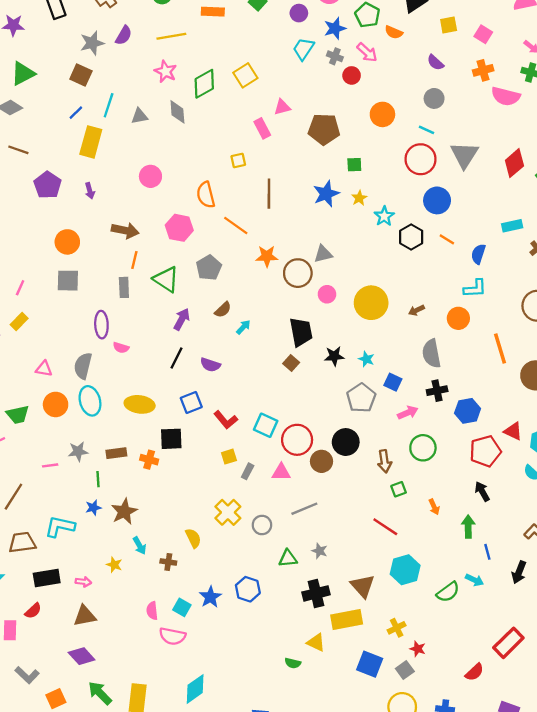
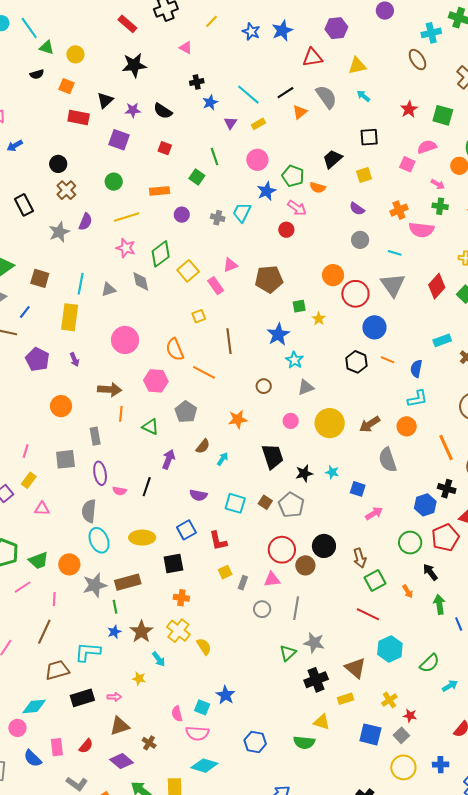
purple circle: (299, 13) -> (182, 215), moved
pink square: (483, 34) -> (407, 164), moved
gray cross: (335, 56) -> (218, 218), moved
brown square: (81, 75) -> (40, 278), moved
yellow square: (245, 75) -> (188, 271), moved
blue line: (76, 113) -> (25, 312), moved
orange circle: (382, 114) -> (333, 275), moved
cyan line: (427, 130) -> (395, 253), moved
pink circle: (150, 176) -> (125, 340), size x1.4
yellow star: (359, 198) -> (319, 319), moved
cyan star: (384, 216) -> (294, 360), moved
gray triangle: (323, 254) -> (306, 387), moved
orange star: (267, 256) -> (238, 419), moved
brown circle: (298, 273) -> (264, 386), moved, size x0.6
green triangle: (166, 279) -> (150, 427), size x0.7
gray square: (68, 281) -> (65, 459), moved
gray rectangle: (124, 287) -> (95, 436), moved
brown arrow: (417, 310) -> (370, 424), size x1.5
black line: (176, 358) -> (147, 487), moved
brown square: (291, 363) -> (265, 502), moved
pink triangle: (44, 369) -> (42, 509), moved
black cross: (437, 391) -> (447, 489), moved, turned 36
gray pentagon: (361, 398) -> (291, 505), moved
orange circle: (56, 404) -> (69, 564), moved
red L-shape: (226, 420) -> (218, 541), turned 35
cyan square: (266, 425) -> (235, 503), moved
green circle: (423, 448) -> (410, 543), moved
gray star: (78, 451) -> (95, 585), size x1.4
brown rectangle: (116, 453) -> (128, 582), size x1.4
orange cross: (149, 460) -> (181, 598), moved
pink line: (50, 465) -> (54, 599), moved, turned -72
green square: (399, 489) -> (375, 580), size x1.5
black arrow: (482, 491) -> (430, 572), moved
gray line: (304, 509) -> (296, 608), turned -50
yellow cross: (228, 512) -> (178, 631), moved
gray circle: (262, 525) -> (262, 609), moved
gray star: (320, 551) -> (314, 643), size x1.5
green triangle: (288, 558) -> (288, 653), turned -30
brown cross: (168, 562) -> (149, 743), moved, turned 32
cyan arrow: (475, 580) -> (450, 686), moved, turned -49
blue hexagon: (248, 589) -> (255, 742), moved
red semicircle: (33, 611) -> (86, 746), moved
yellow rectangle: (347, 620) -> (345, 699), size x0.6
green semicircle: (293, 663) -> (304, 742), size x1.5
cyan diamond: (195, 689) -> (204, 766), moved, turned 60

